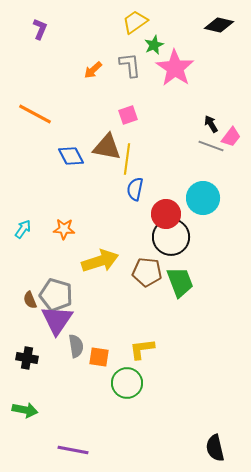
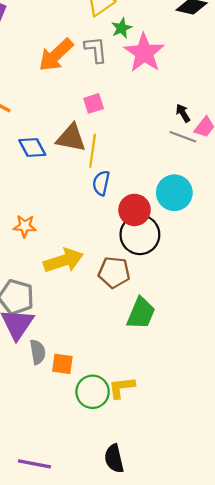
orange arrow: (93, 70) -> (56, 55), size x1.8
green trapezoid: (180, 282) -> (141, 313), moved, turned 44
yellow L-shape: (142, 349) -> (122, 387), moved
black semicircle: (215, 448) -> (114, 459), moved

